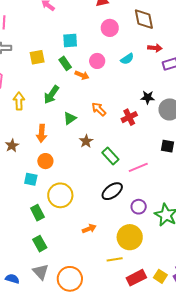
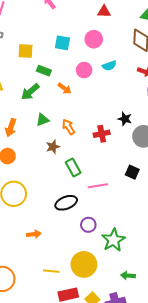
pink circle: (110, 28) -> (94, 39), moved
cyan semicircle: (127, 59) -> (109, 66), moved
green rectangle: (65, 63) -> (44, 71), moved, turned -48
orange arrow: (82, 75) -> (65, 88), moved
orange arrow: (99, 109) -> (68, 127), moved
yellow circle: (130, 237) -> (84, 264), moved

